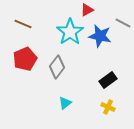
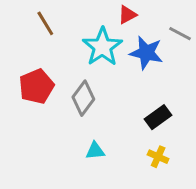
brown line: (23, 24) -> (45, 23), moved, turned 36
cyan triangle: (65, 103) -> (95, 151), turned 32

